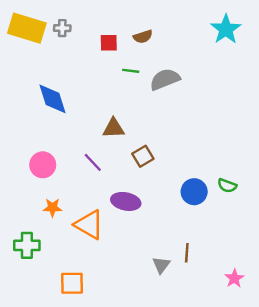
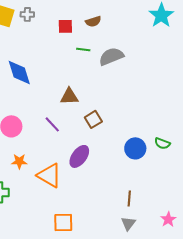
purple ellipse: (126, 201) -> (79, 156), turned -65
gray triangle: (161, 265) -> (128, 223), moved
orange square: (72, 283) -> (63, 222), moved

